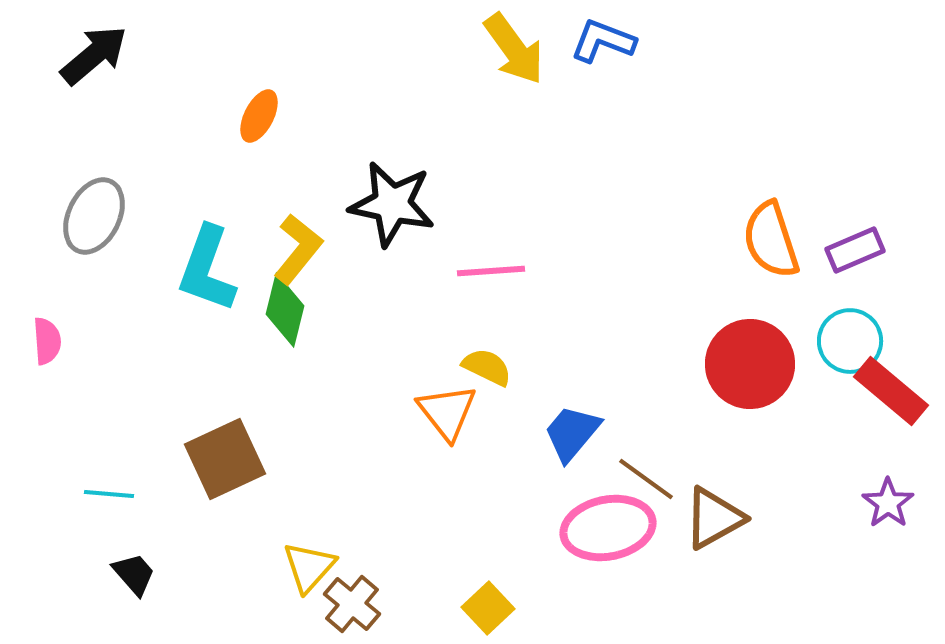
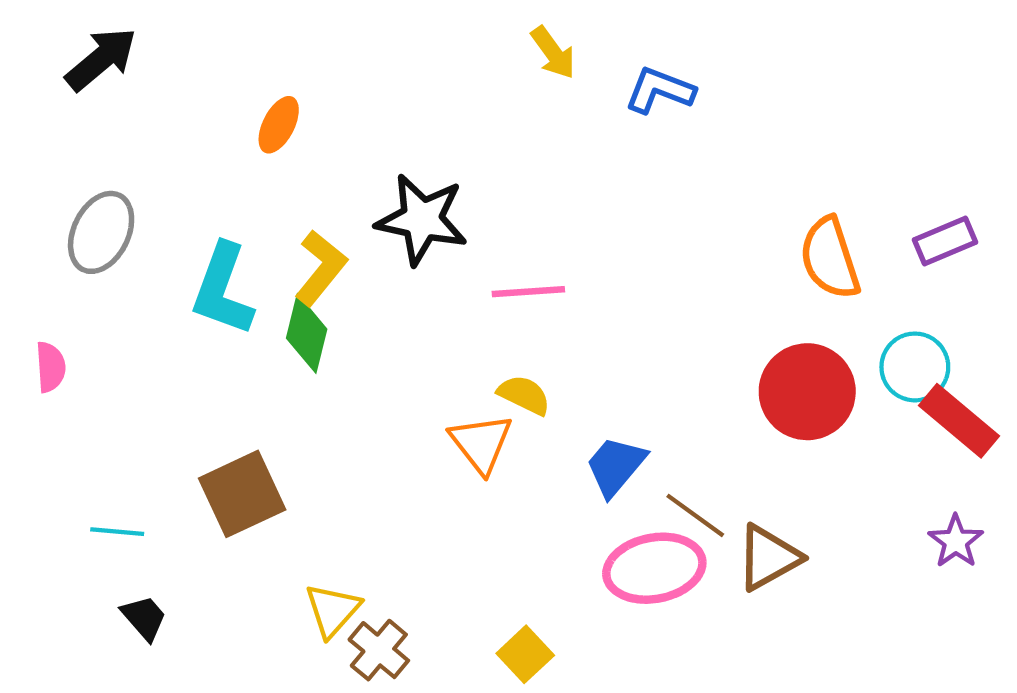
blue L-shape: (603, 41) -> (660, 90), moved
yellow arrow: (514, 49) -> (553, 53), size x0.7
purple rectangle: (855, 250) -> (945, 241), moved

